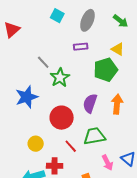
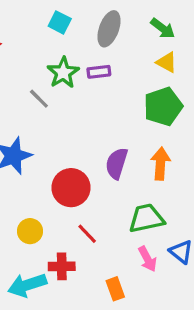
yellow triangle: (118, 49) -> (167, 62), moved
green pentagon: (106, 70) -> (163, 106), moved
green star: (60, 78) -> (63, 73), moved
green trapezoid: (94, 136) -> (146, 218), moved

